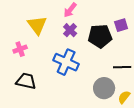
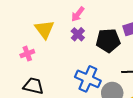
blue cross: (66, 62) -> (88, 79), moved

